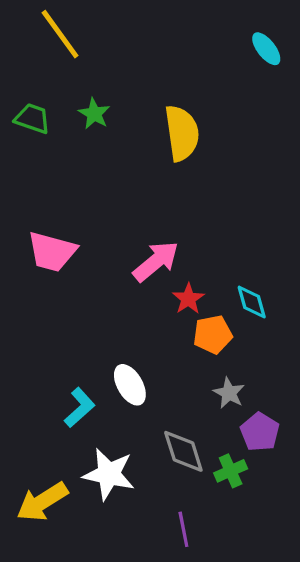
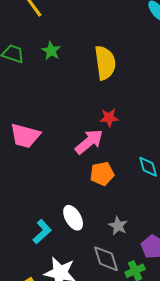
red star: (188, 299) -> (109, 118), moved, turned 30
orange pentagon: (213, 334) -> (102, 174), moved
gray star: (229, 393) -> (118, 226), moved

